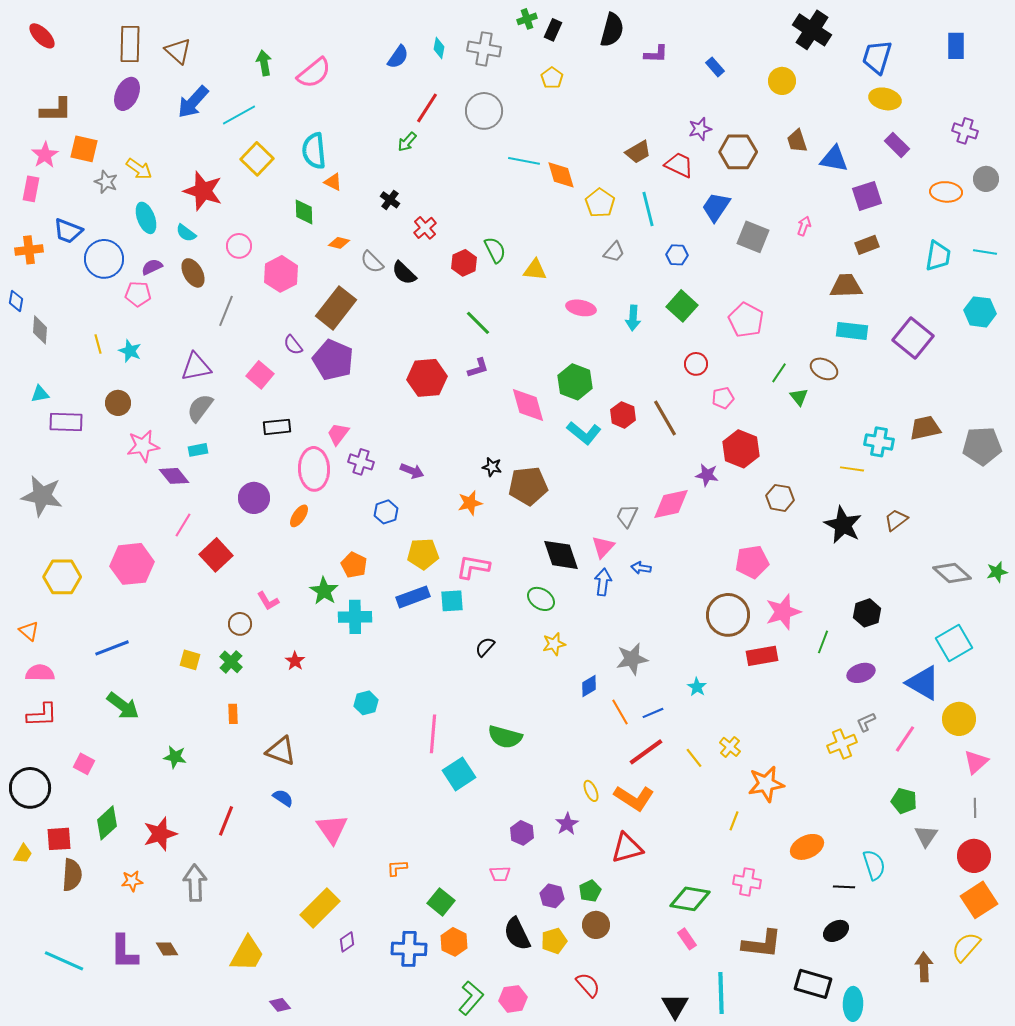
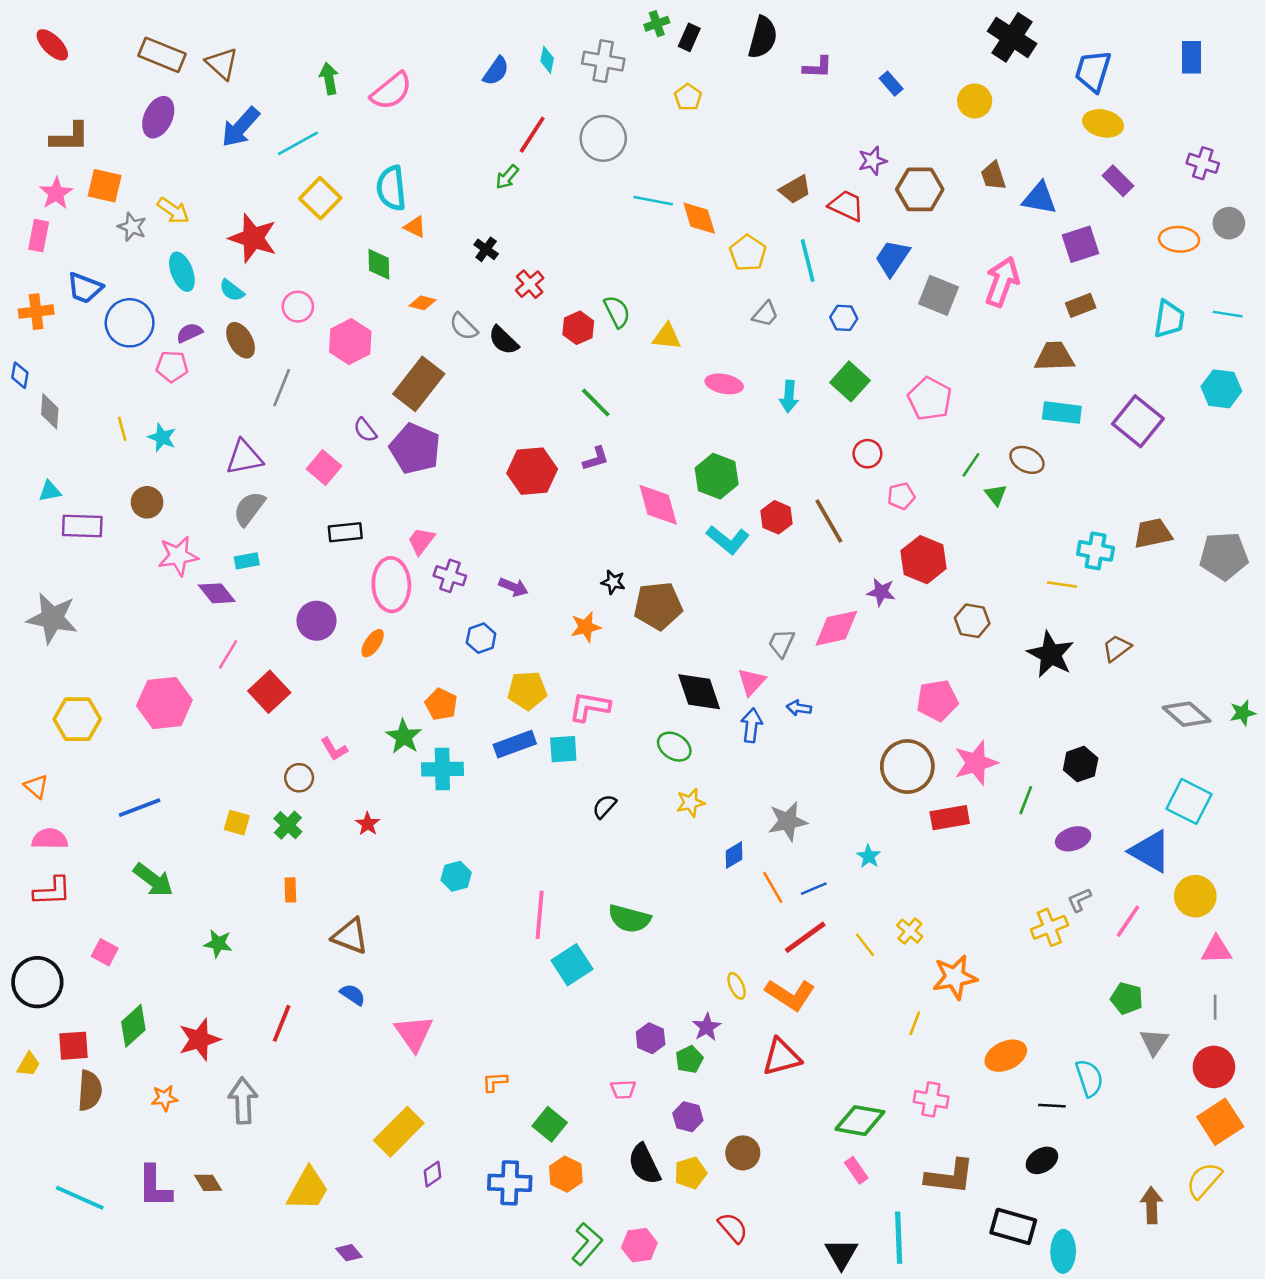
brown rectangle: (130, 44) -> (162, 55), turned -69
pink arrow: (804, 226) -> (1002, 282), size x2.0
cyan square: (954, 643) -> (1189, 801), turned -33
pink triangle: (976, 762) -> (1216, 950), turned 40
green pentagon: (590, 891) -> (689, 1059), moved

